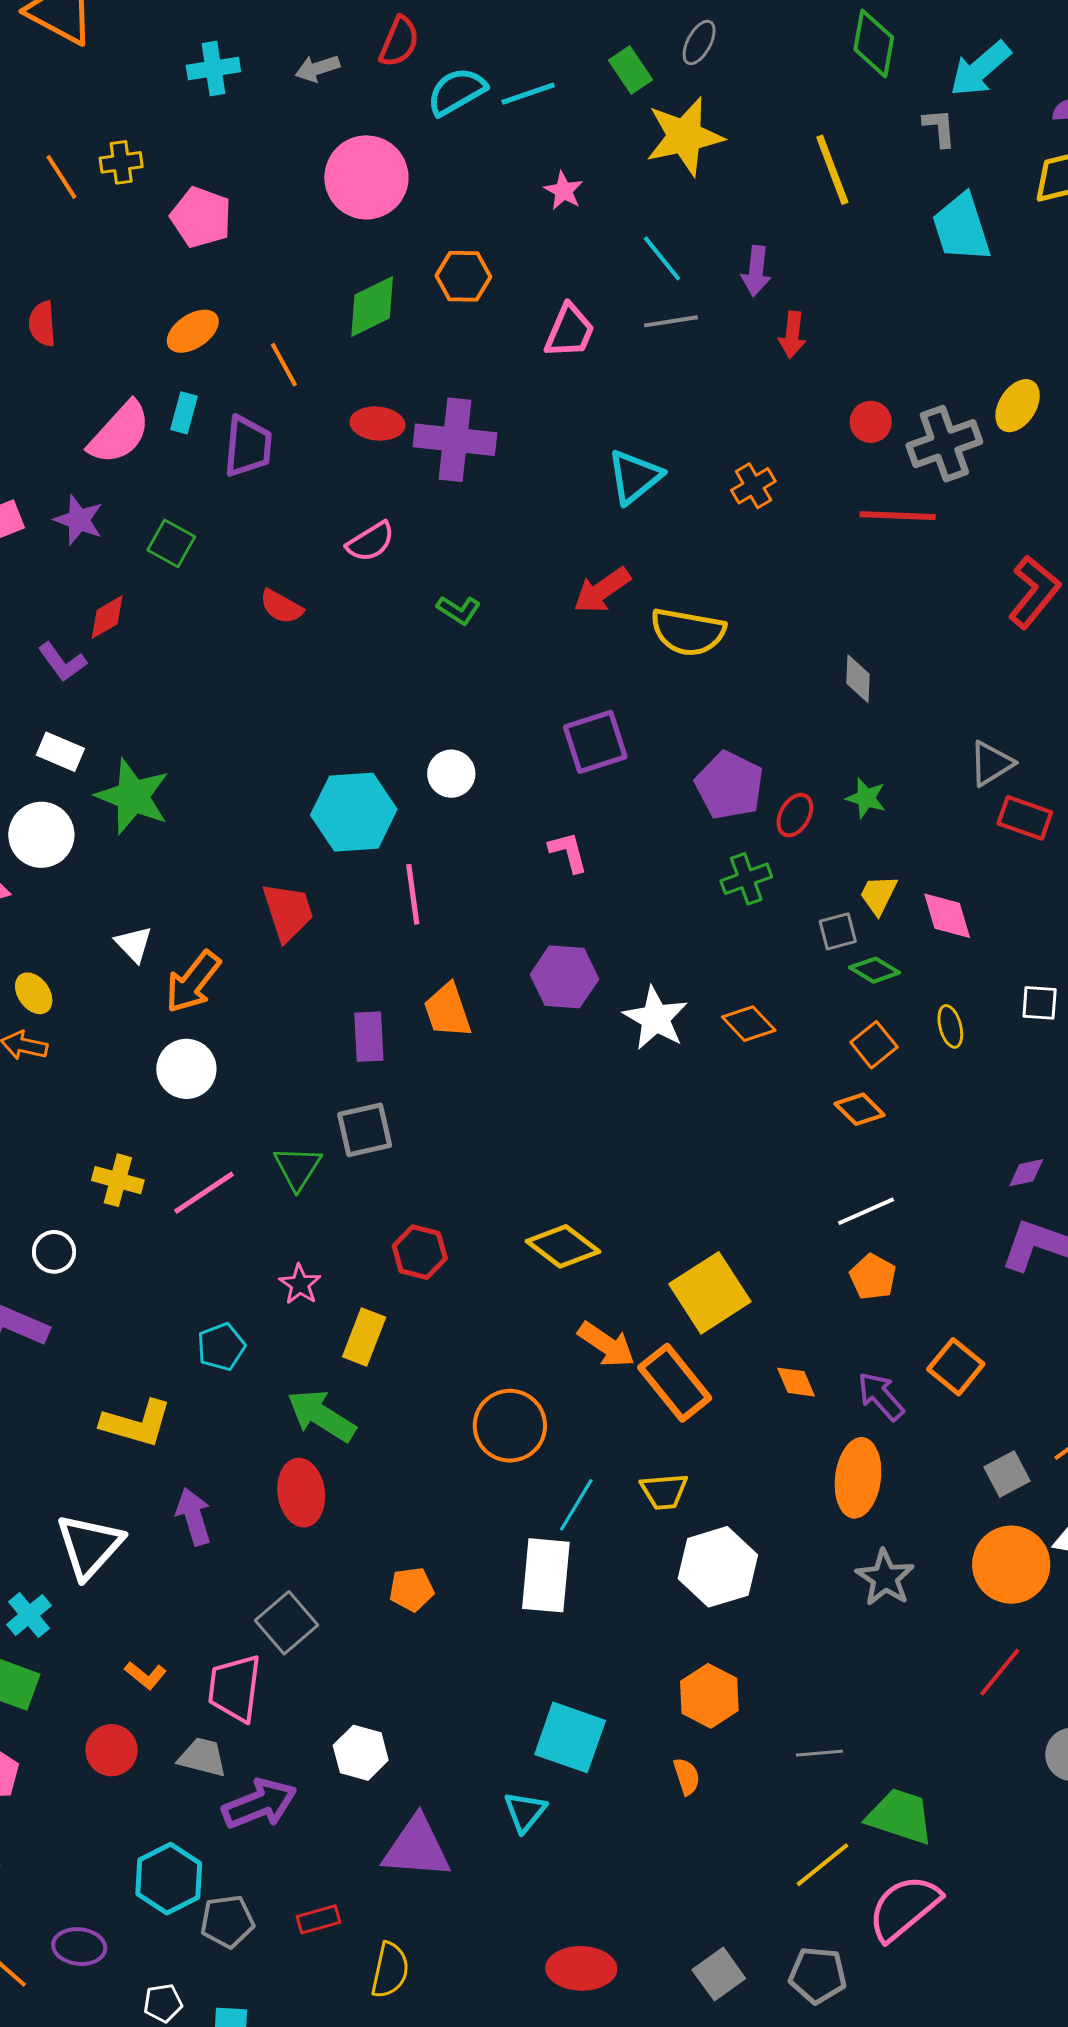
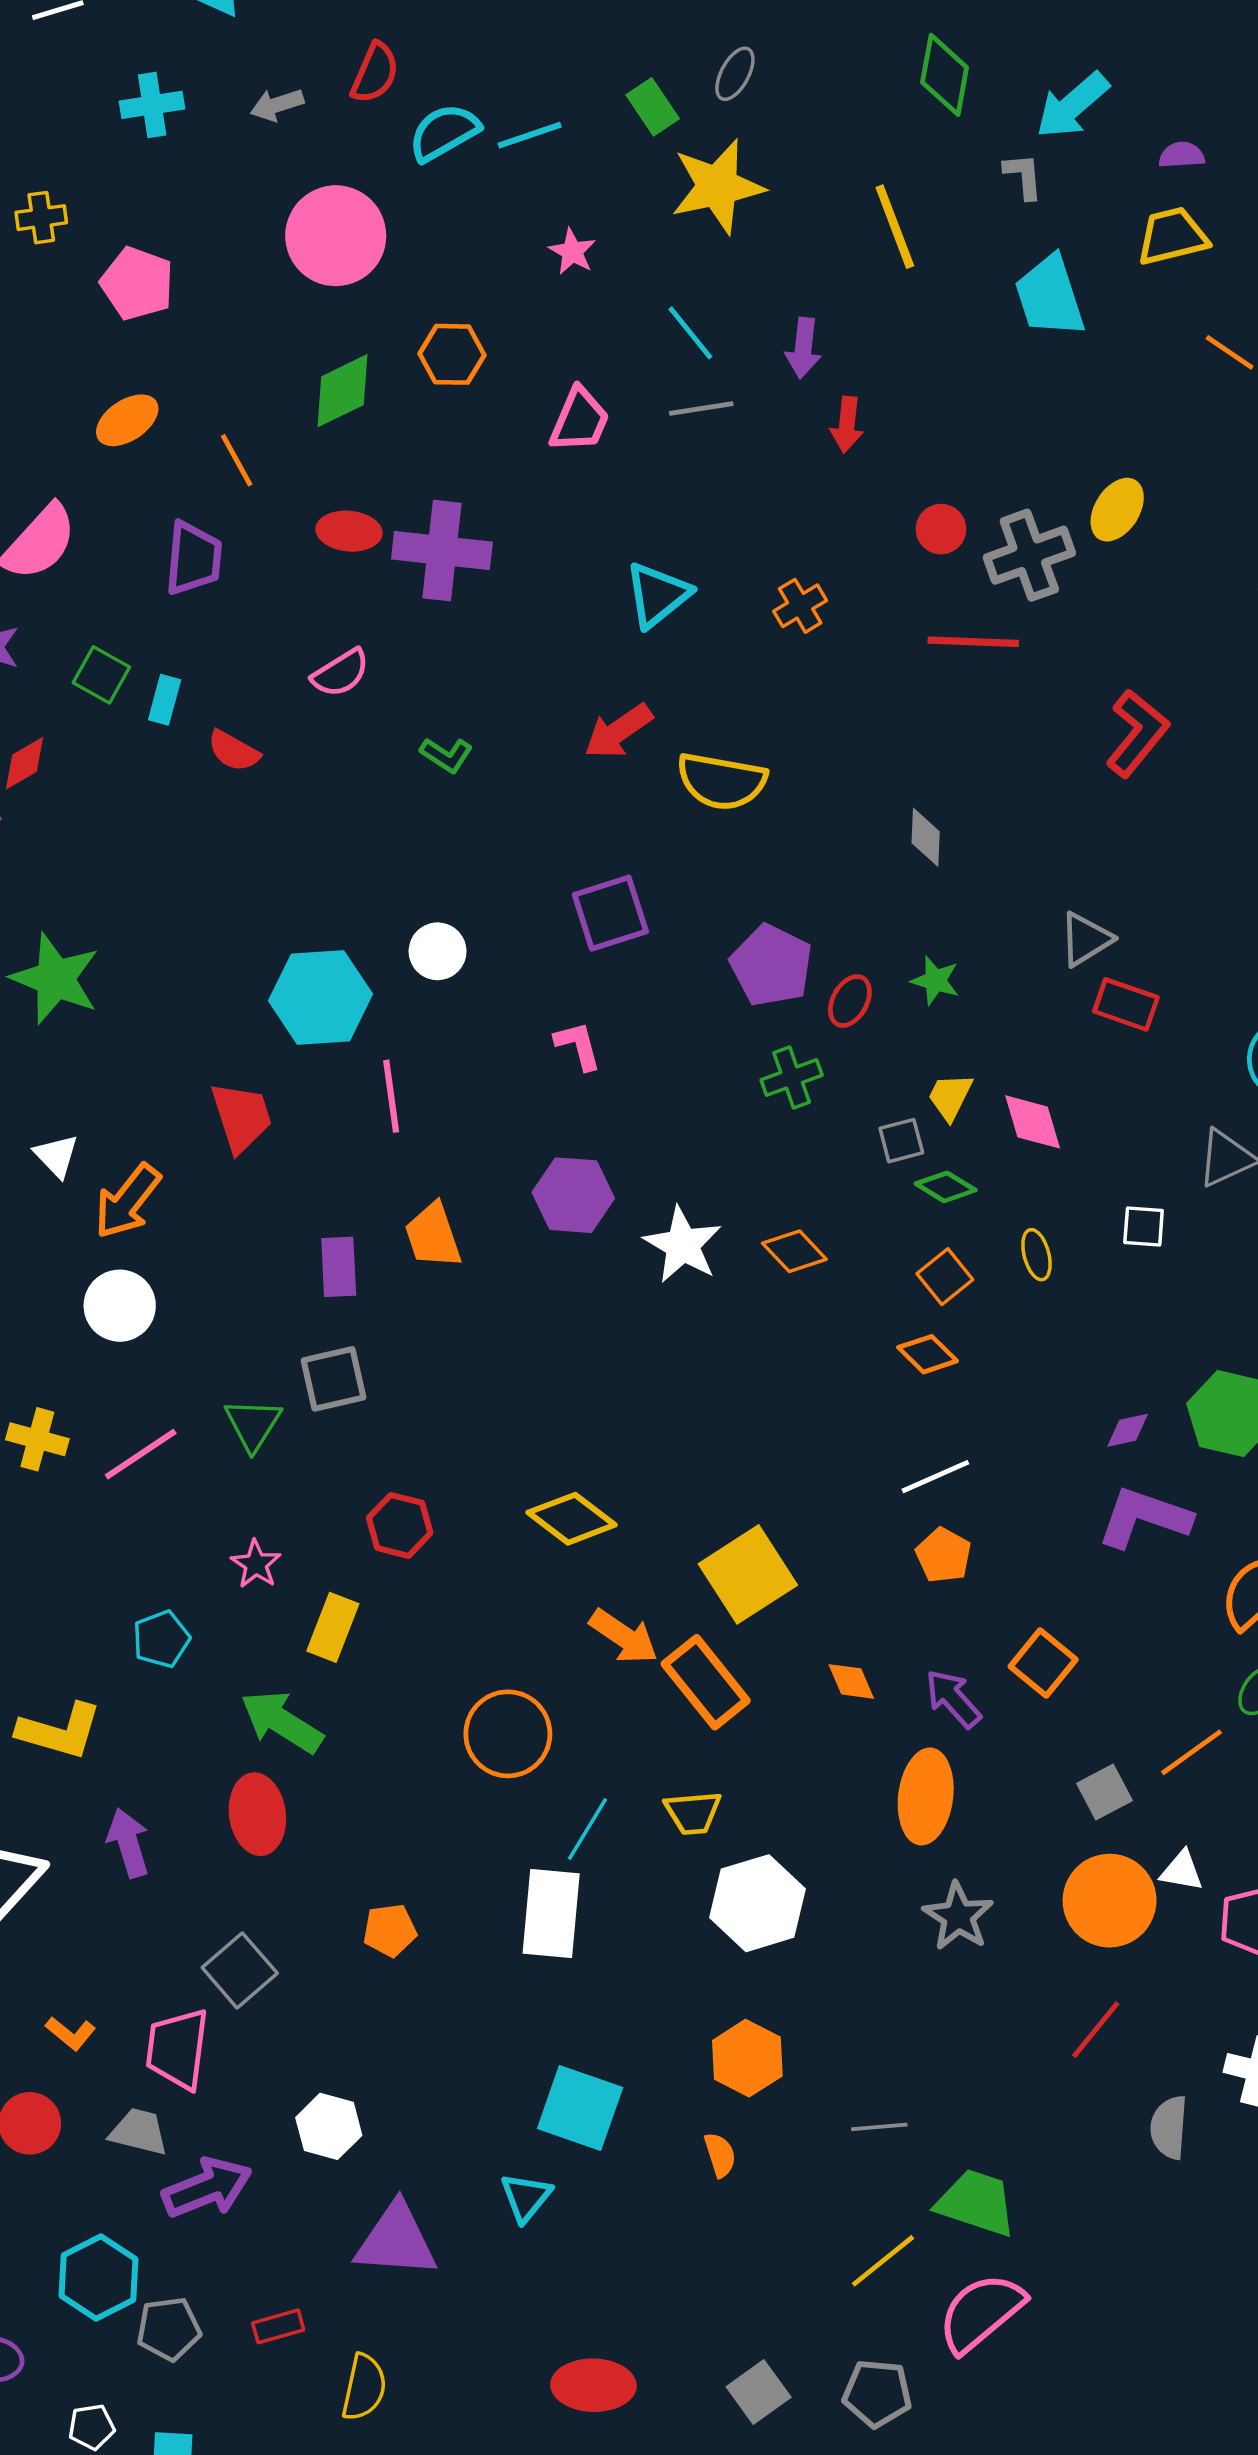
cyan rectangle: (184, 413) -> (165, 700), moved

